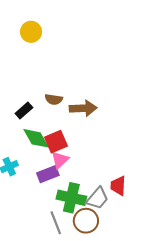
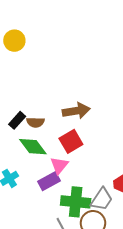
brown semicircle: (54, 99) -> (35, 122), moved
red square: (56, 142) -> (71, 141), moved

